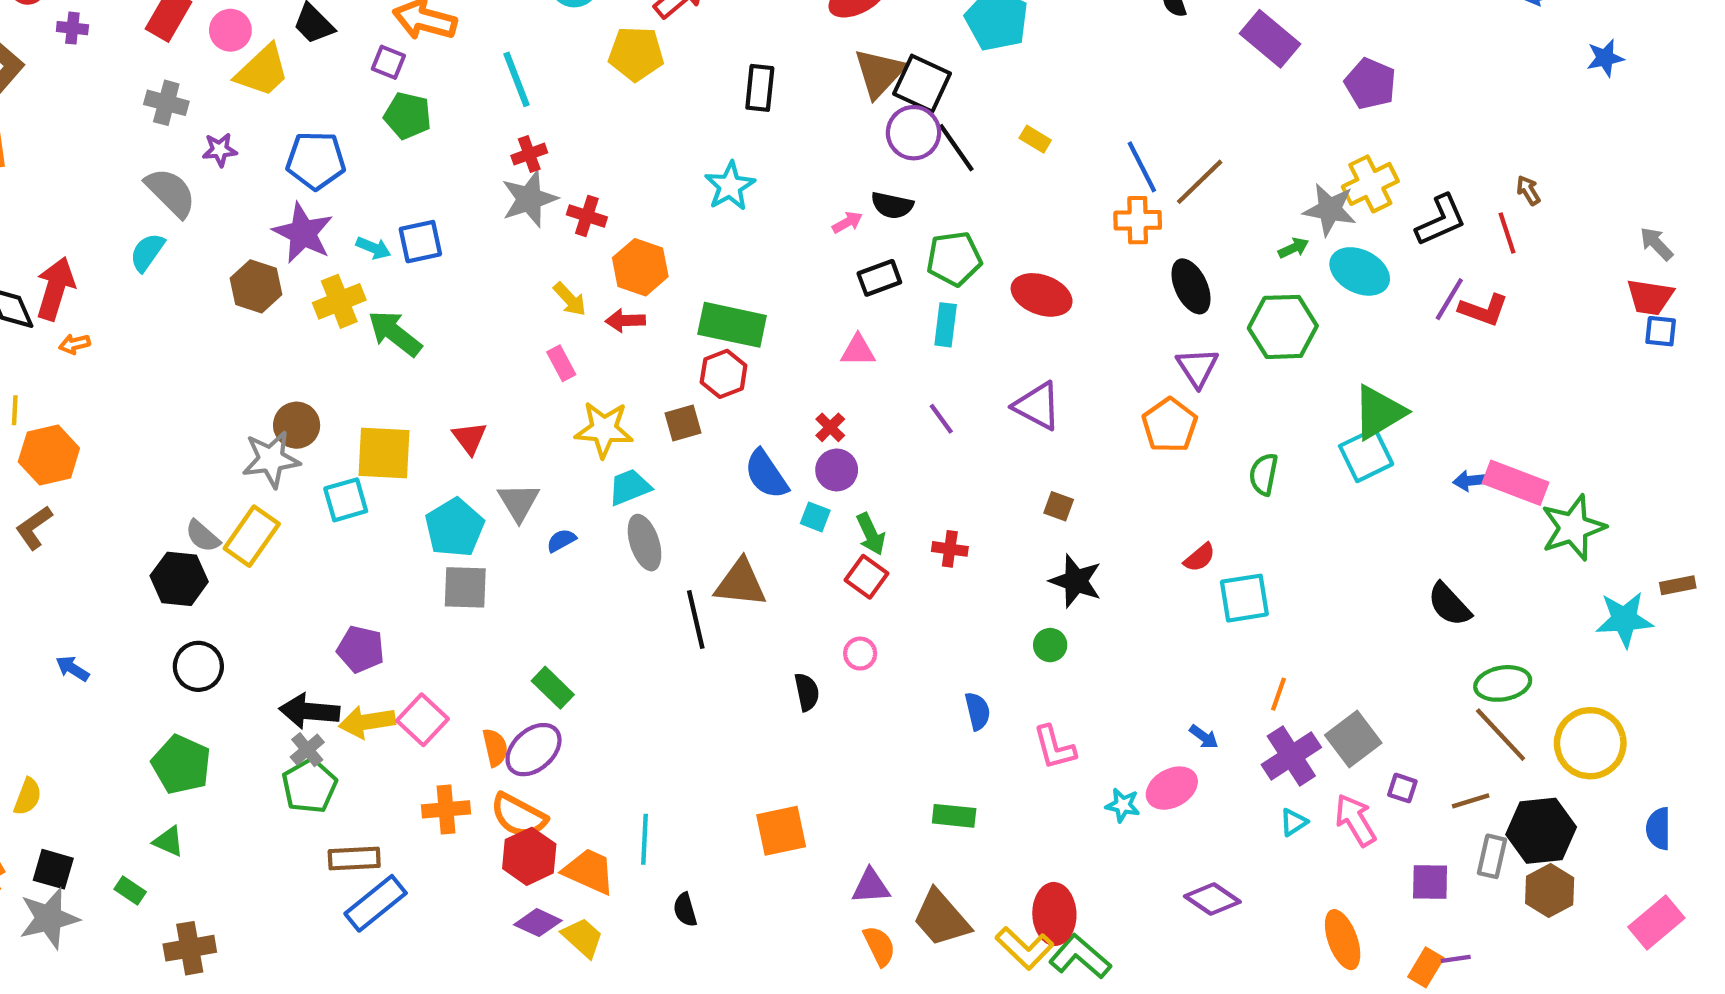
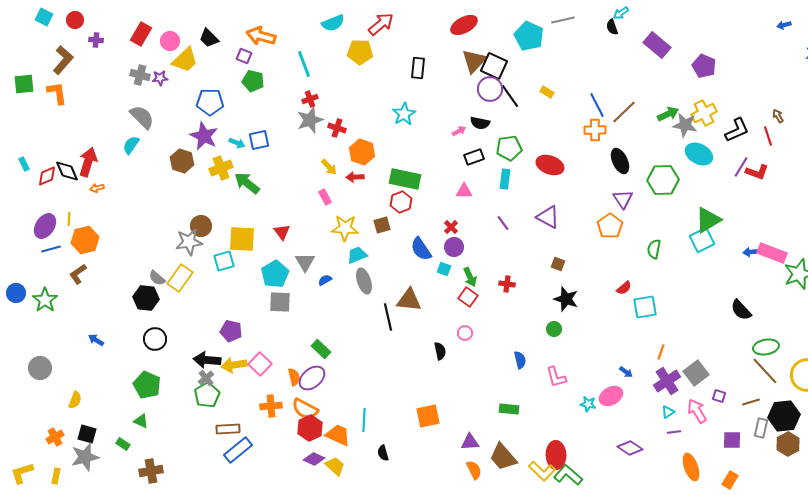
purple star: (220, 150) -> (160, 78), moved
green arrow: (1293, 248) -> (668, 114), moved, size x1.5
purple line: (1456, 959) -> (674, 432), moved

